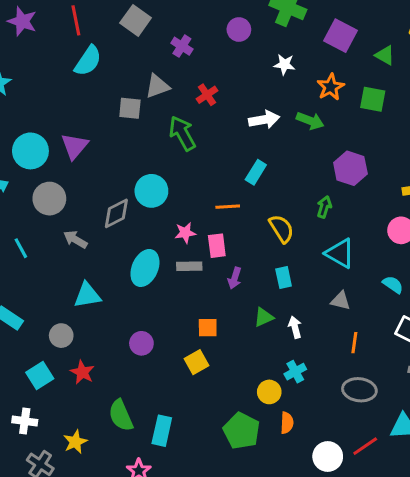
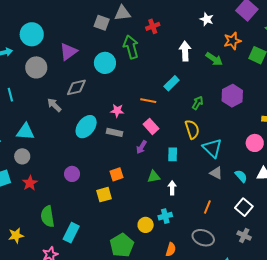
white arrow: (264, 120) -> (185, 51), turned -96
purple triangle: (75, 146) -> (68, 52), moved
cyan circle: (151, 191) -> (105, 63), moved
green arrow: (324, 207) -> (198, 103), moved
yellow semicircle: (281, 229) -> (192, 129), moved
gray arrow: (75, 239) -> (54, 105), moved
pink rectangle: (217, 246) -> (151, 126), moved, turned -49
cyan triangle: (87, 295) -> (25, 132), moved
gray triangle: (341, 301) -> (216, 173), moved
orange square: (208, 328) -> (117, 174), turned -32
orange semicircle: (287, 423) -> (171, 249), moved
yellow star: (75, 442) -> (16, 235), moved

